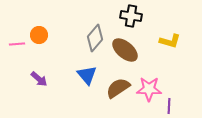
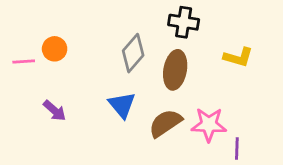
brown ellipse: (125, 50) -> (175, 70), turned 60

